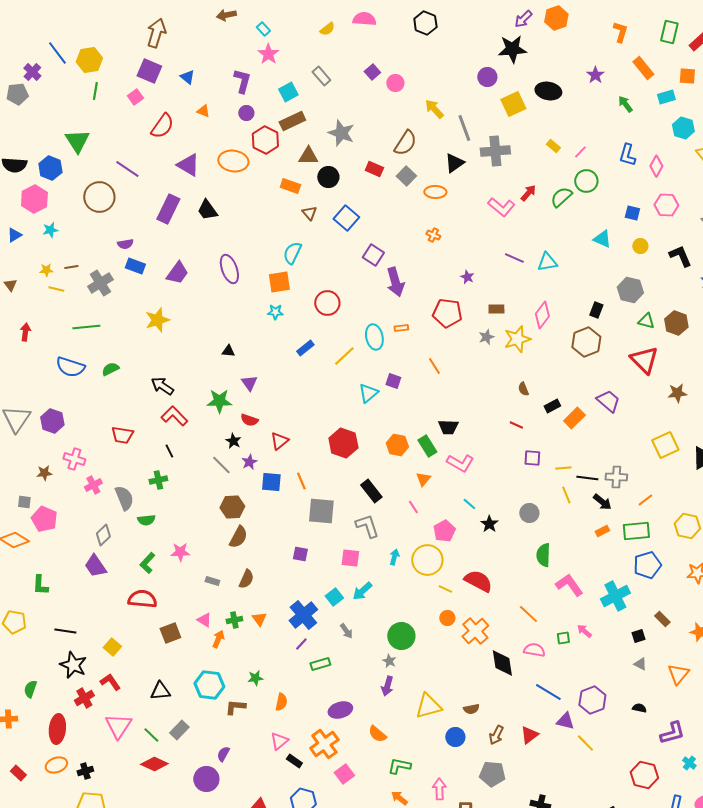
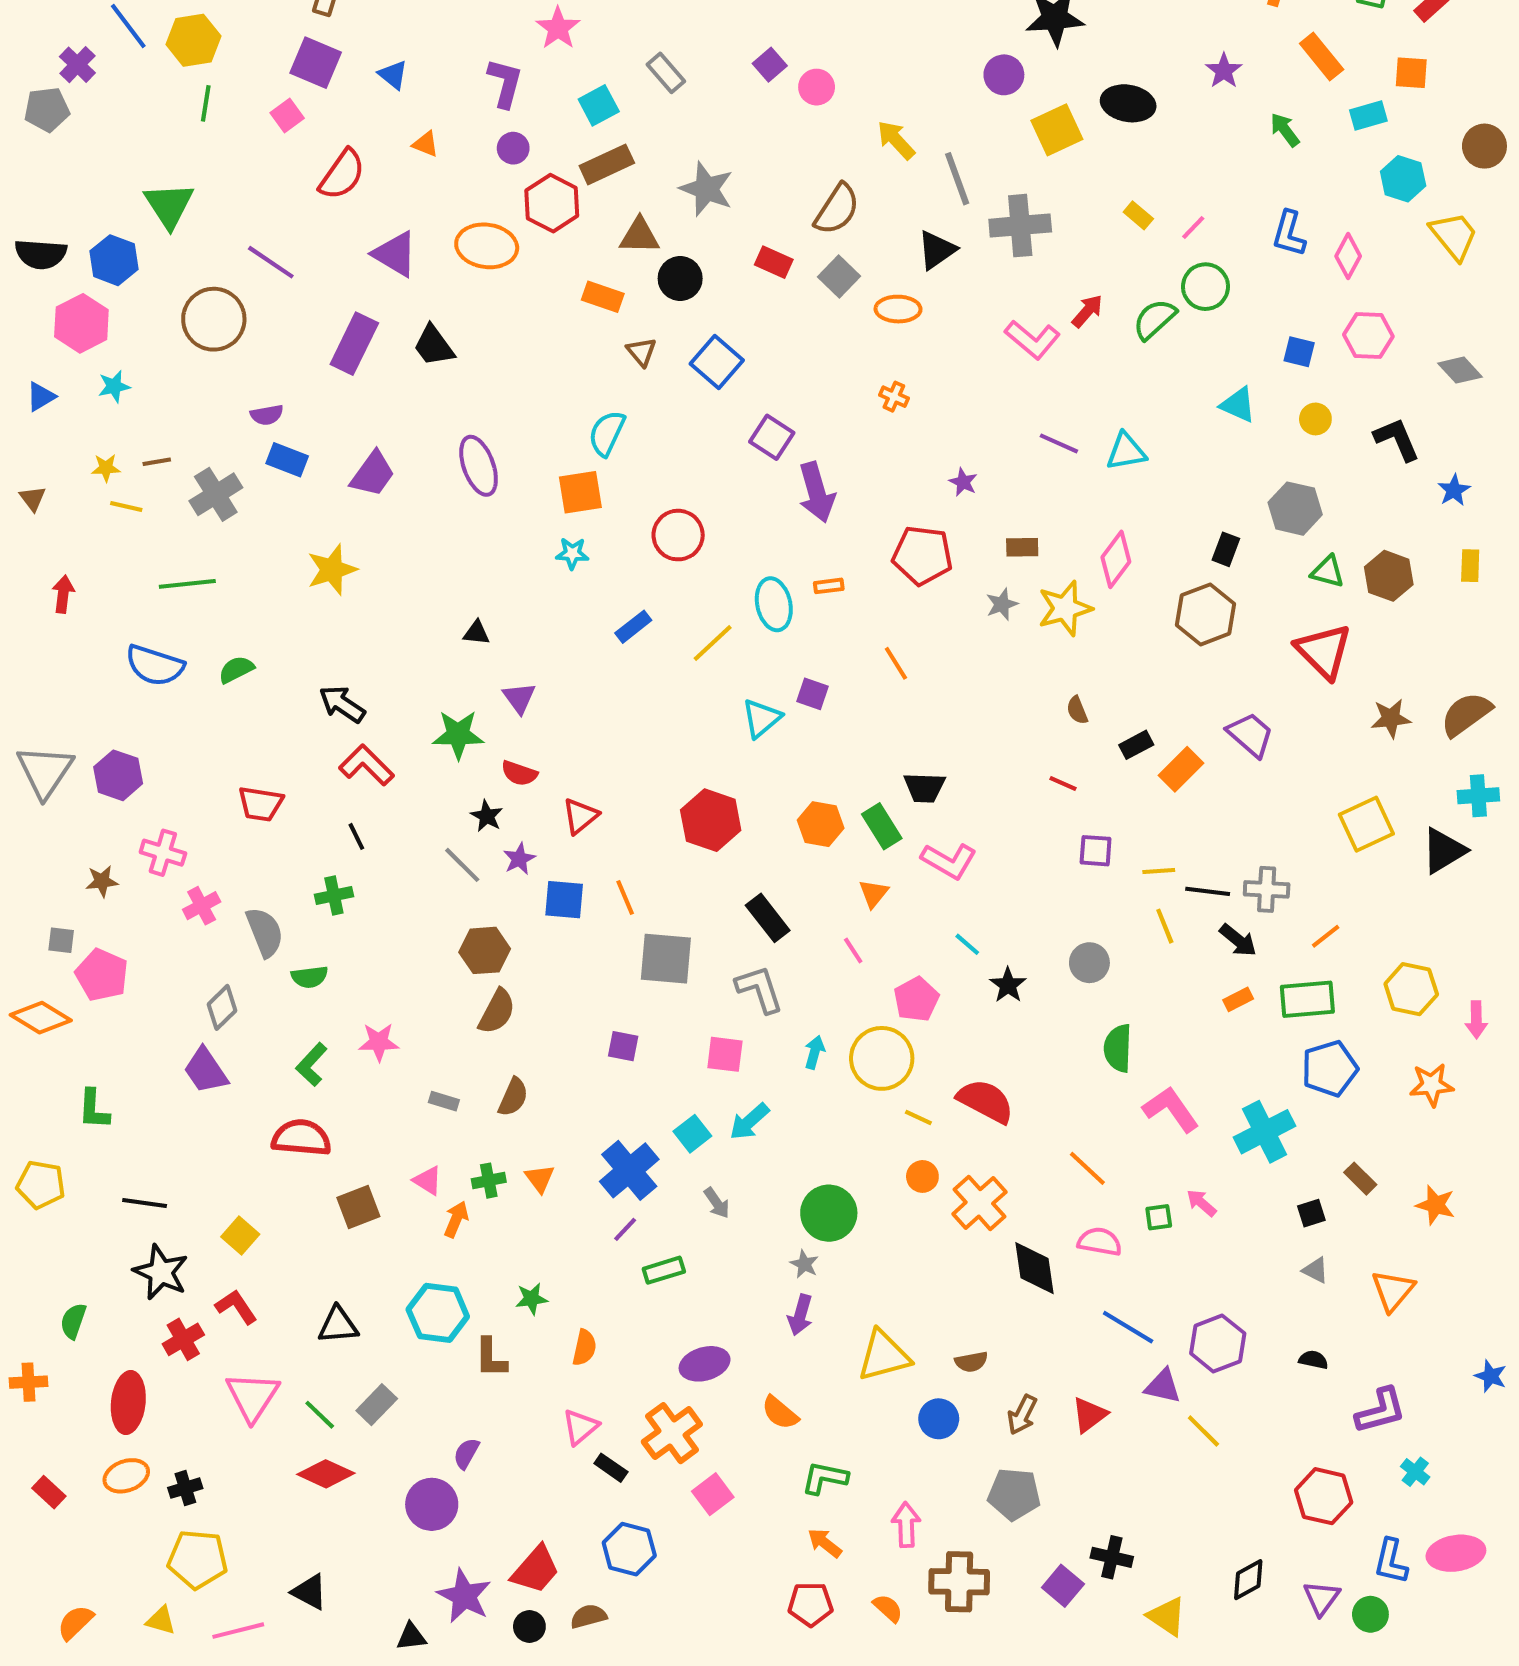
brown L-shape: (235, 707) -> (491, 1358), turned -95

